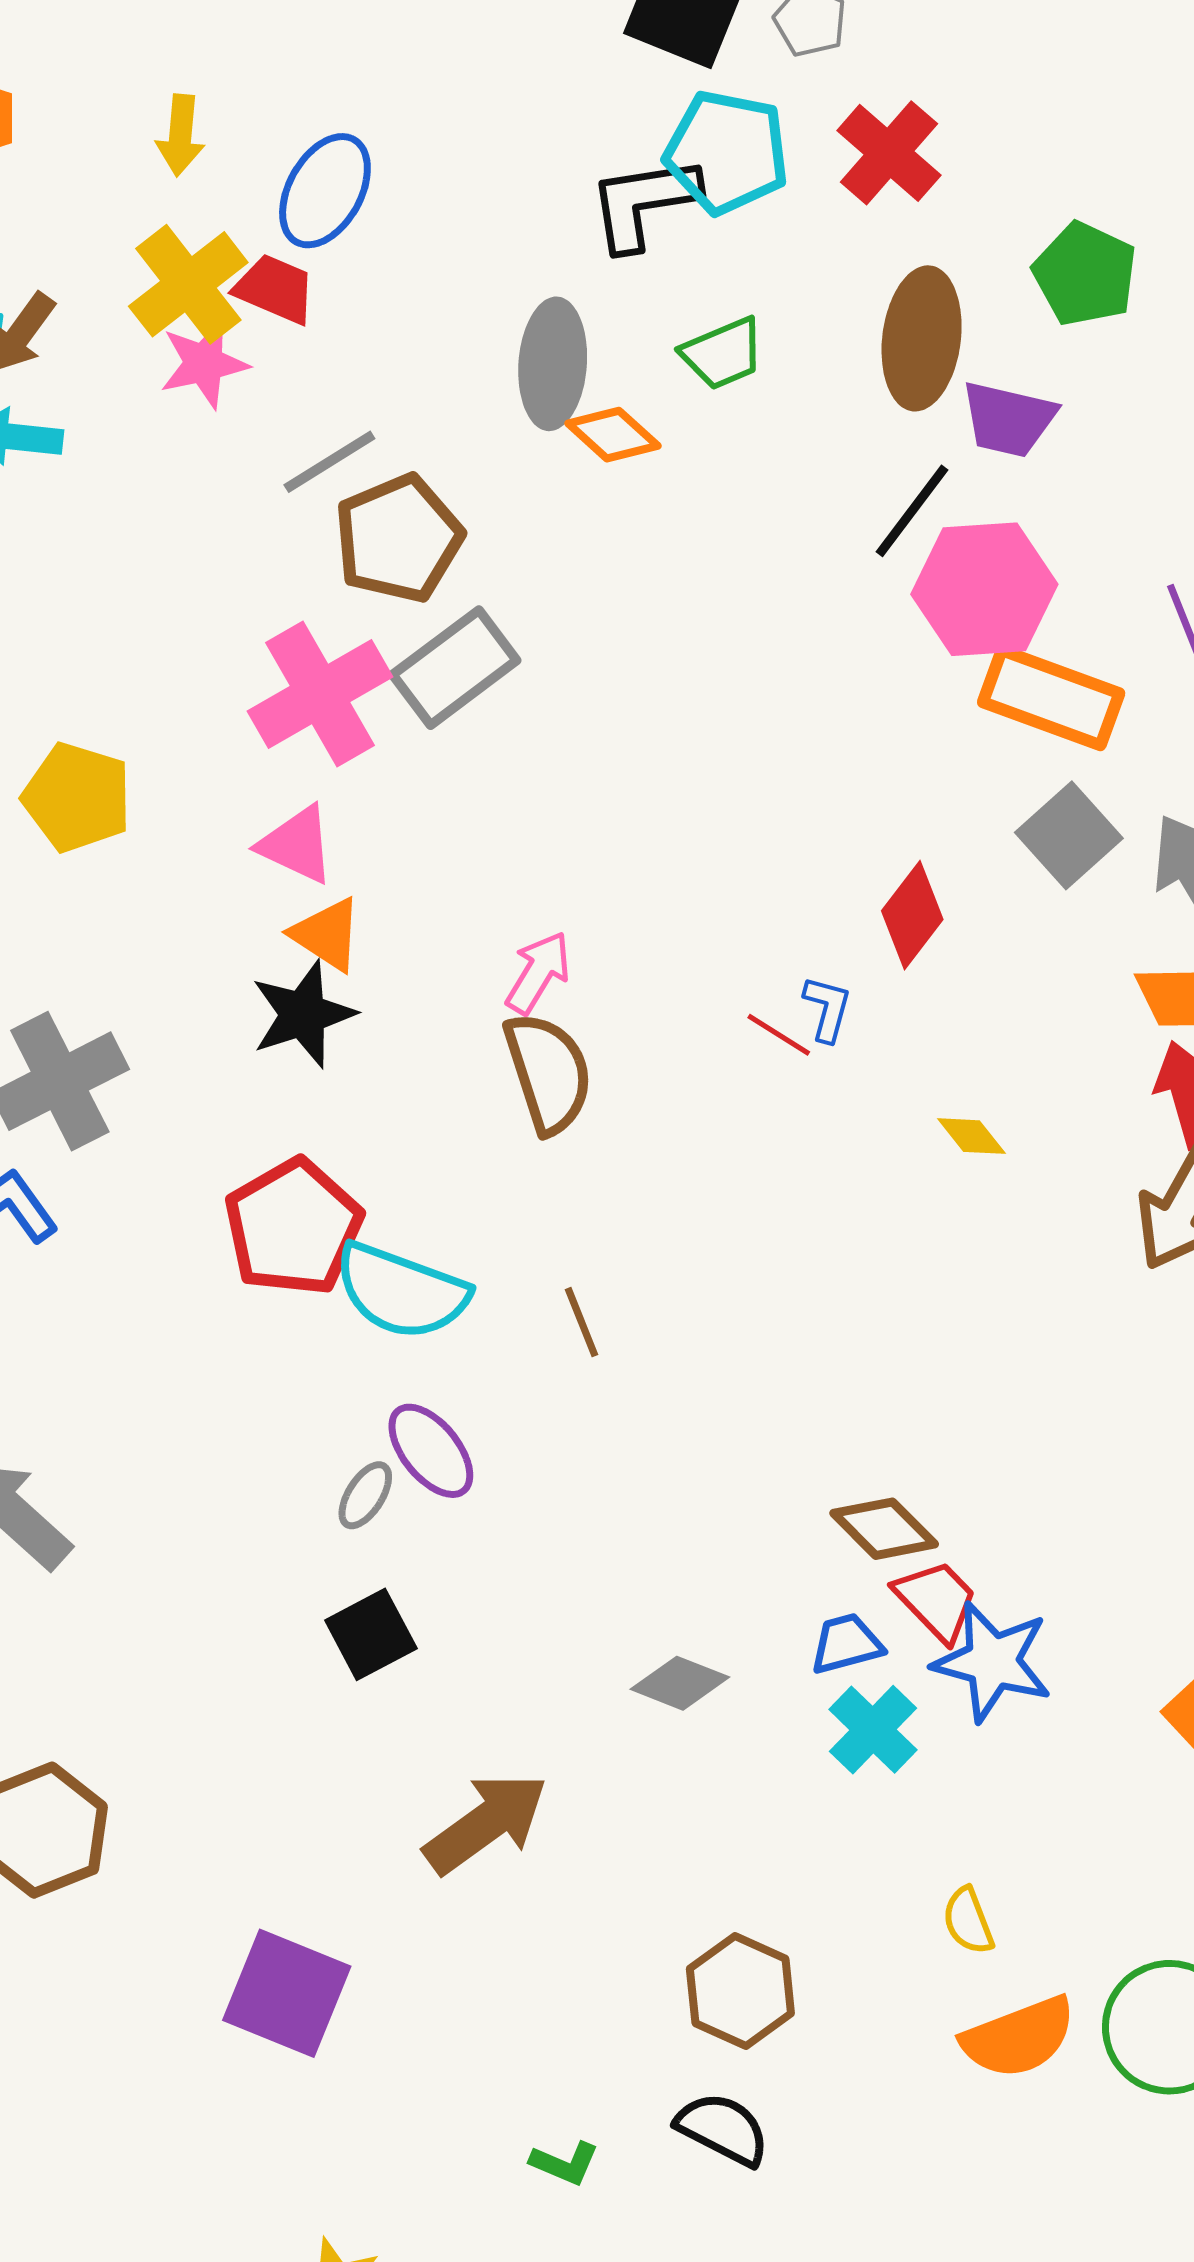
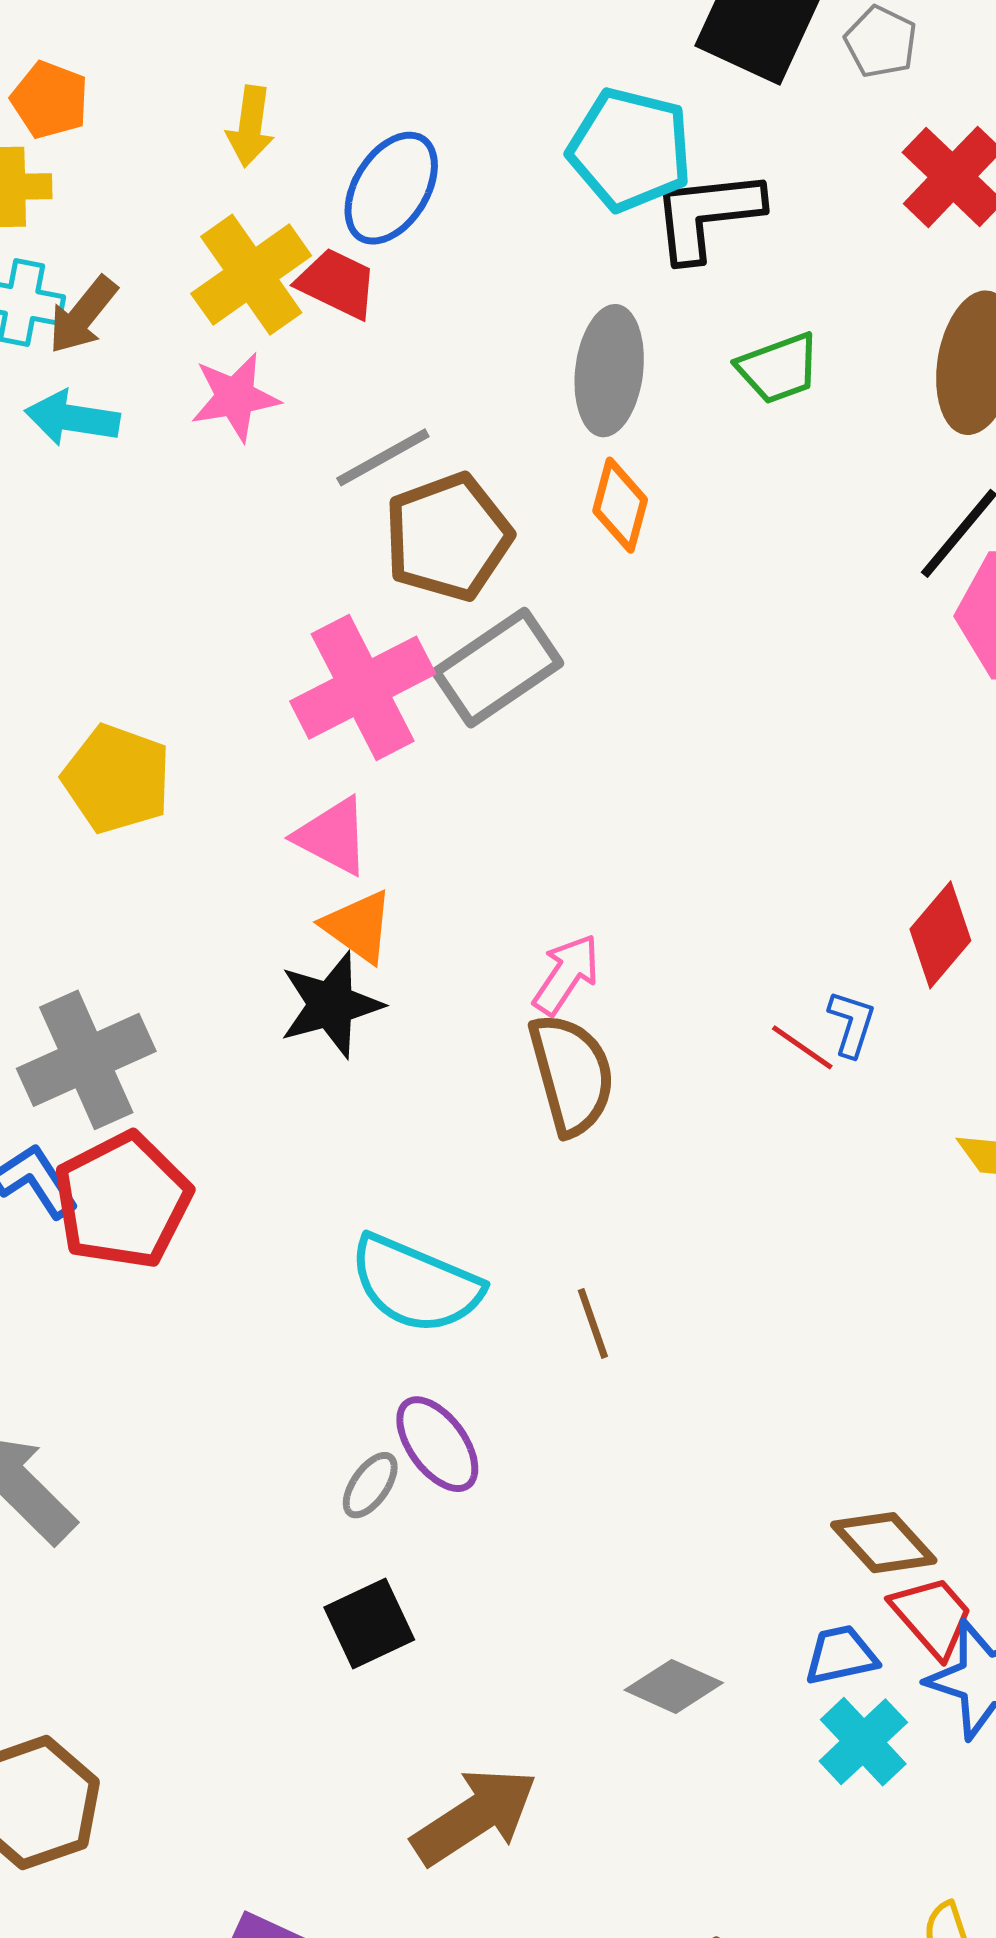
cyan pentagon: (727, 152) -> (630, 150), moved
pink star: (204, 363) -> (235, 397), moved
orange diamond: (613, 435) -> (620, 505), moved, turned 60
red pentagon: (293, 1227) -> (123, 1201), moved

